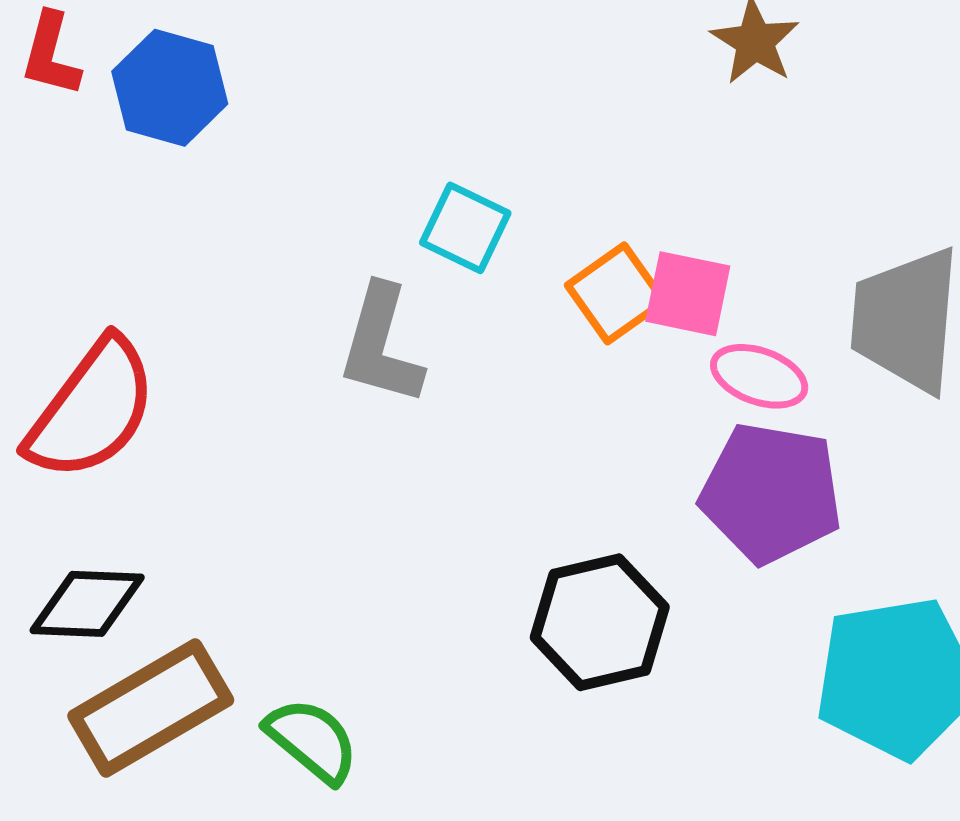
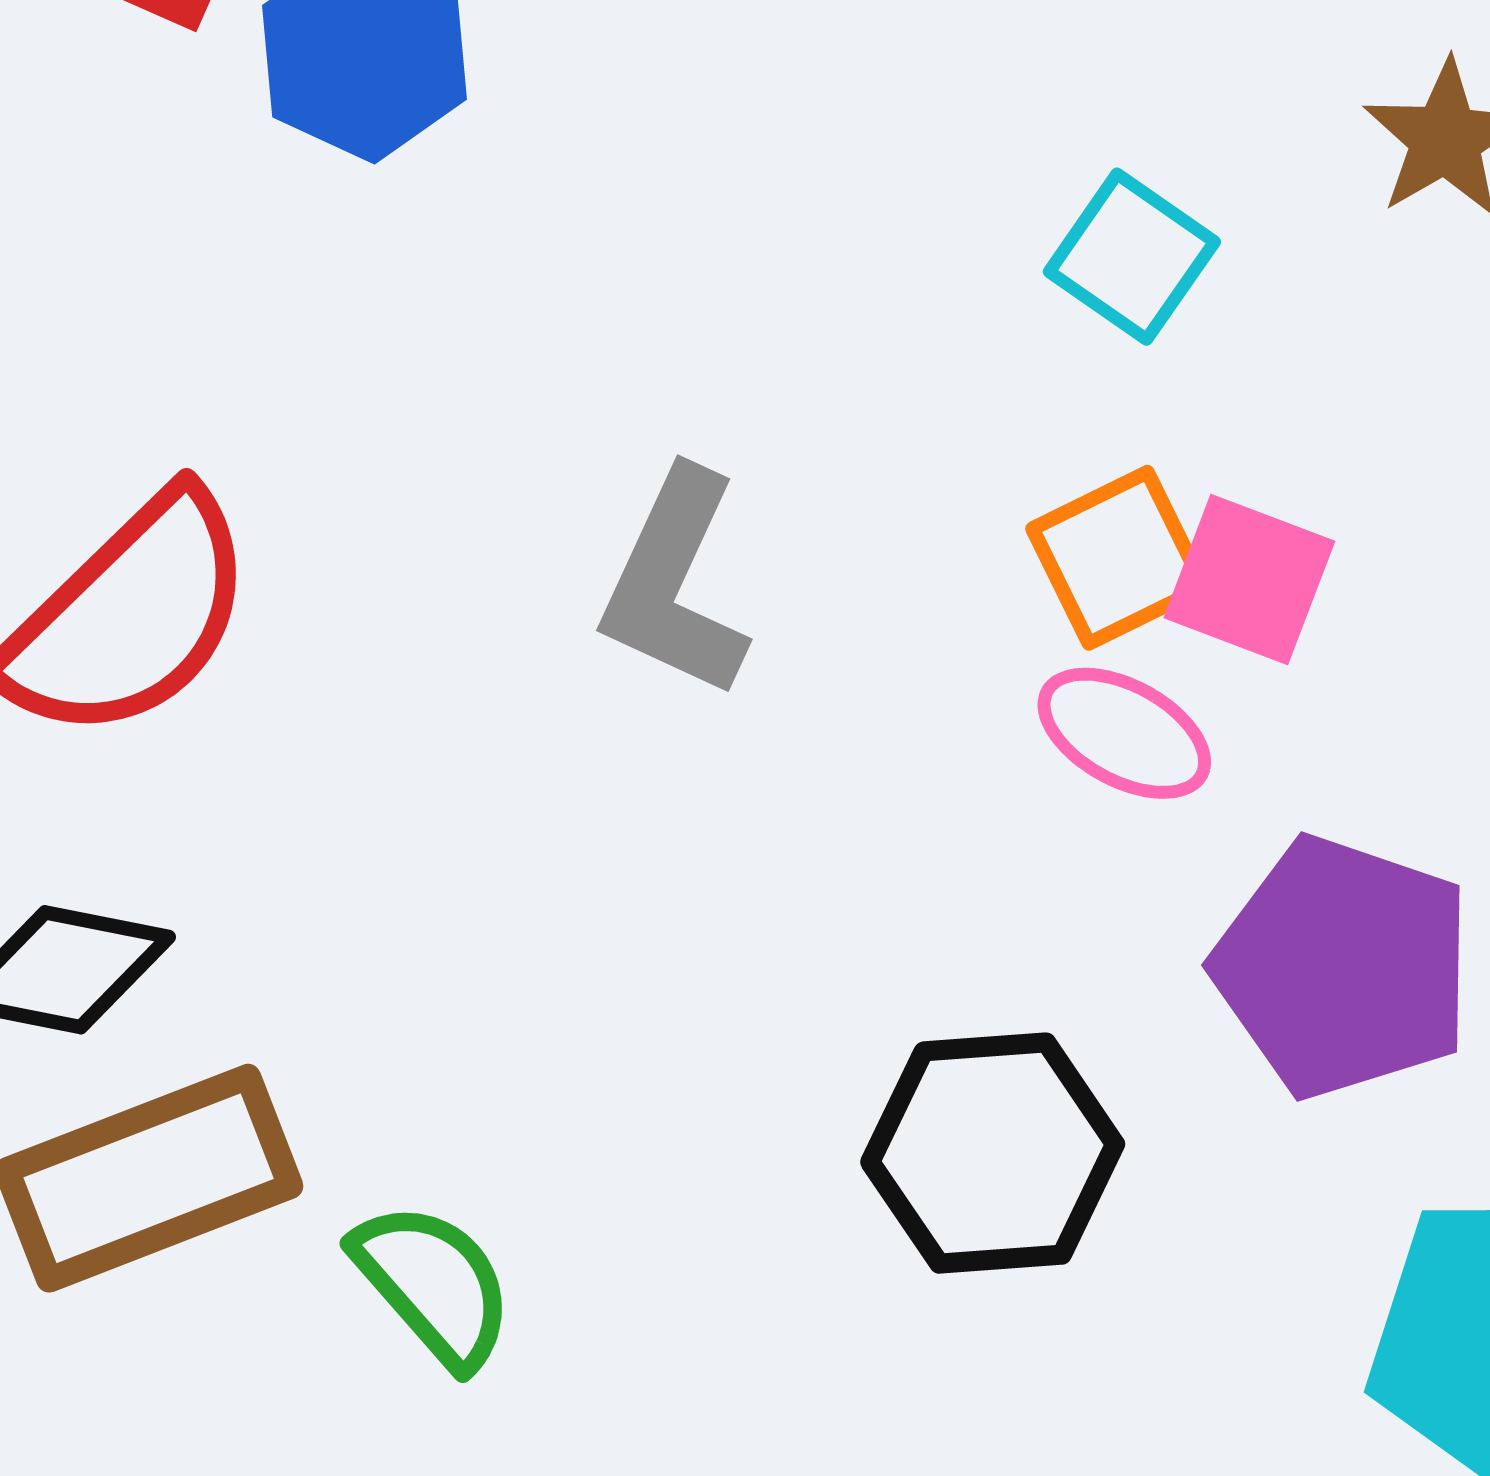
cyan square: (465, 228) -> (1132, 257), moved
pink ellipse: (759, 376) -> (1124, 733), moved

